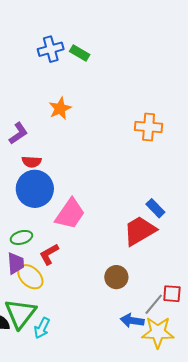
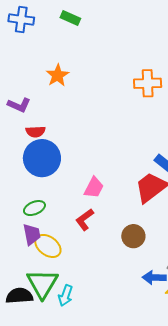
blue cross: (51, 49) -> (21, 19), moved, turned 30
purple L-shape: (18, 133) -> (19, 105), turned 65
pink trapezoid: (70, 214) -> (94, 188), moved, size x0.7
red L-shape: (49, 254) -> (85, 220), moved

